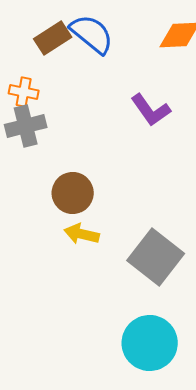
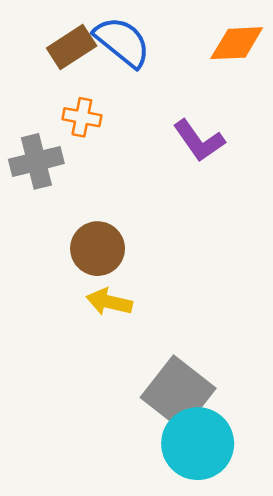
orange cross: (24, 92) -> (82, 117), moved
gray square: (156, 257) -> (178, 393), moved

